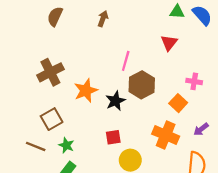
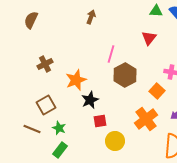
brown semicircle: (55, 16) -> (31, 20), moved
brown cross: (50, 72) -> (45, 64), size x0.7
black star: (115, 101) -> (90, 100), moved
orange cross: (166, 135) -> (146, 119), turned 30

